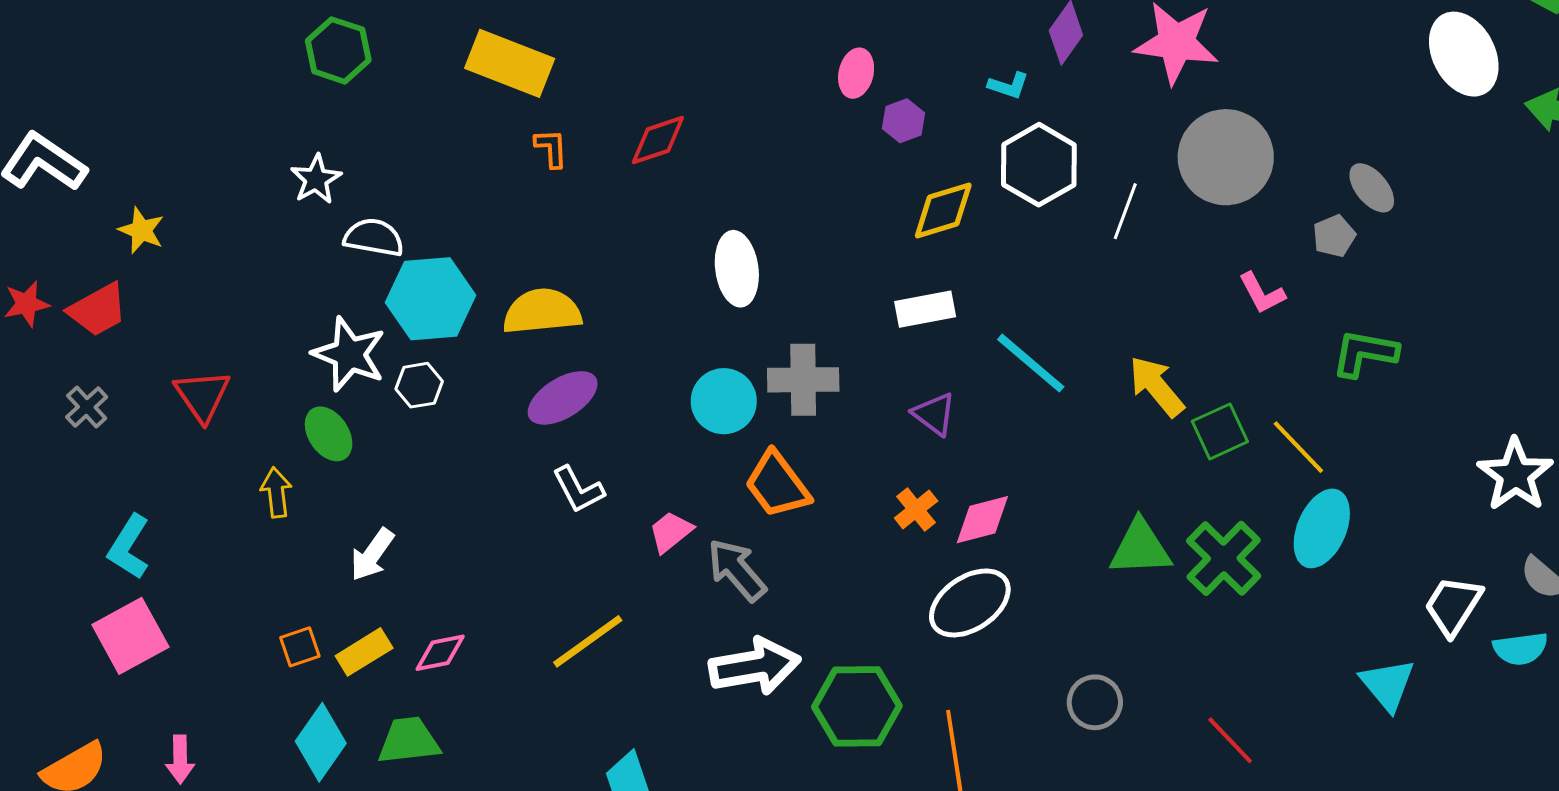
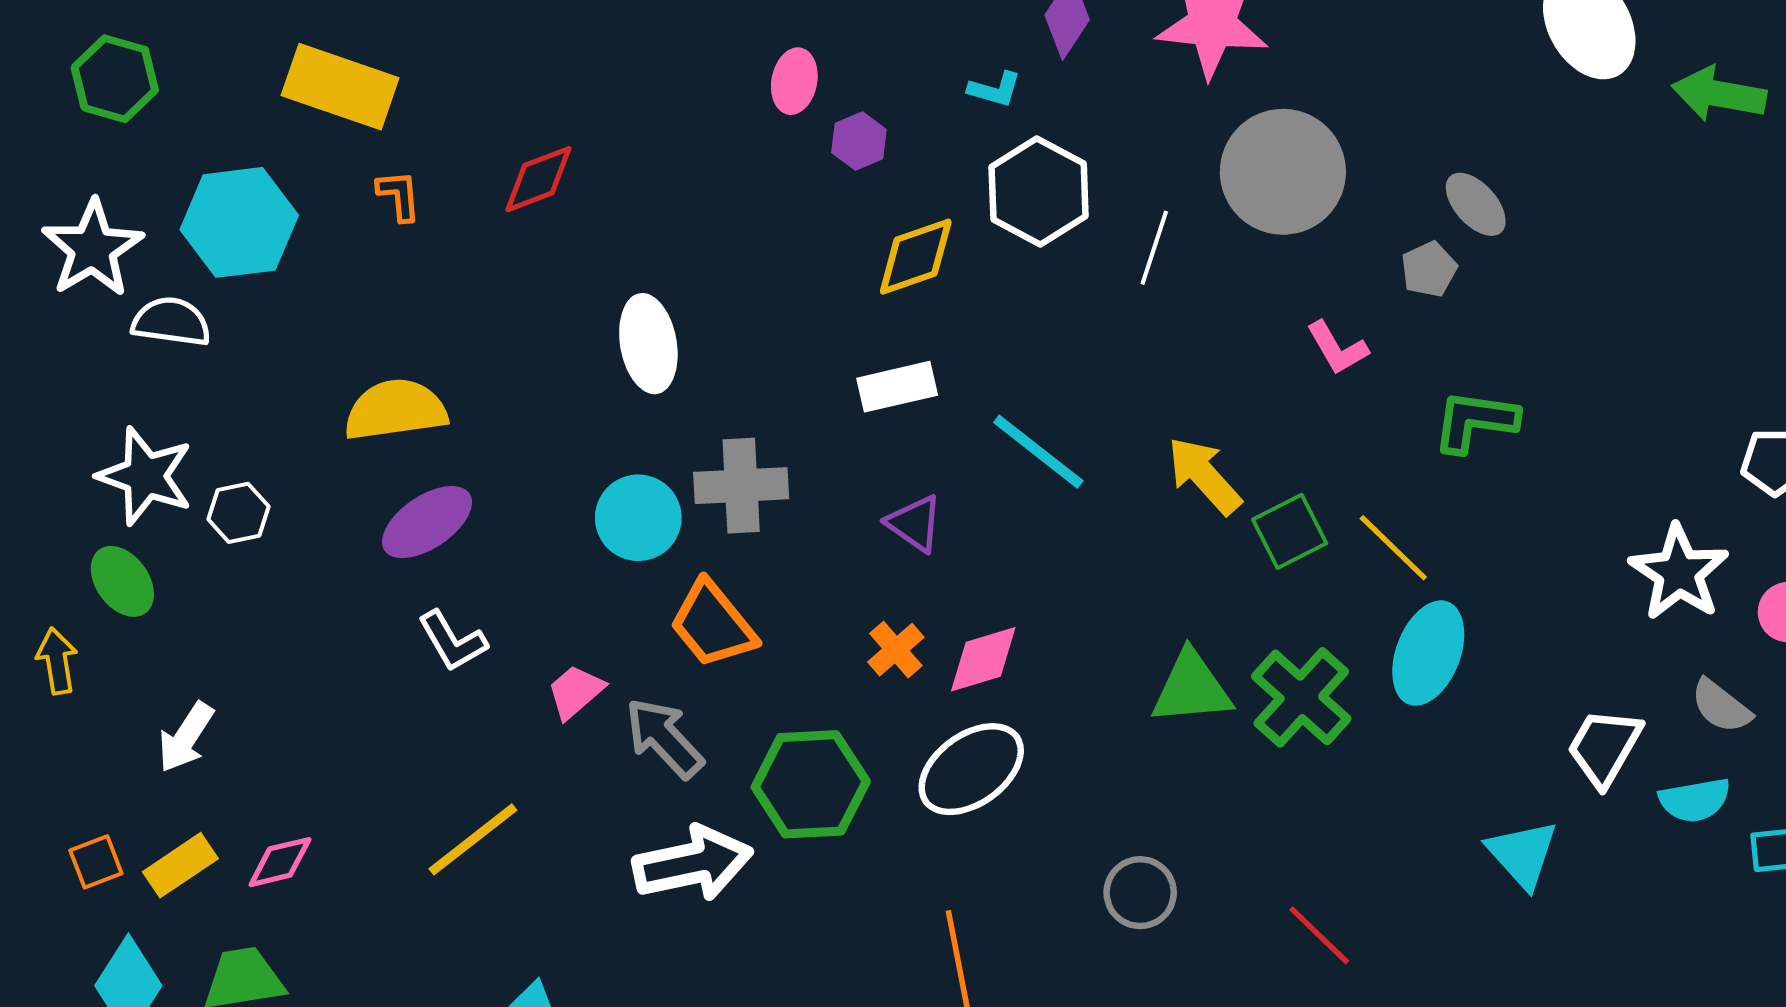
white star: (316, 179) -> (93, 248), size x1.5
cyan hexagon: (431, 299) -> (239, 222), moved
green hexagon: (857, 706) -> (811, 784), moved

